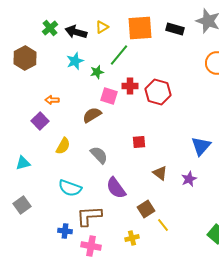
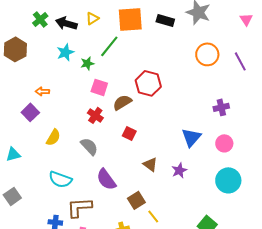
red cross: (130, 86) -> (95, 115), moved, turned 35
brown semicircle: (92, 115) -> (122, 102), moved
red square: (139, 142) -> (129, 133), turned 32

